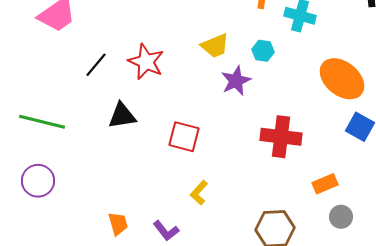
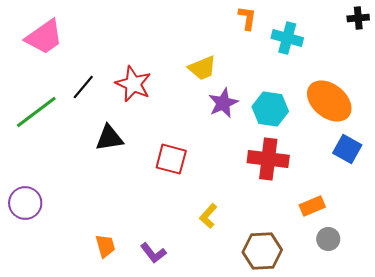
cyan hexagon: (263, 51) -> (270, 109), moved, size x1.6
green line: (42, 122) -> (36, 112), moved, turned -51
yellow L-shape: (199, 193) -> (208, 216), moved

